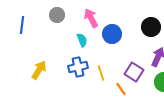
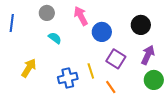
cyan semicircle: (82, 40) -> (55, 38), moved, turned -32
blue cross: (78, 67) -> (68, 78), moved
purple square: (134, 72) -> (116, 59), moved

